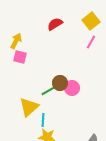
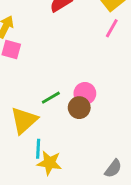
brown circle: (60, 83) -> (79, 108), moved
cyan line: (43, 120) -> (38, 149), moved

